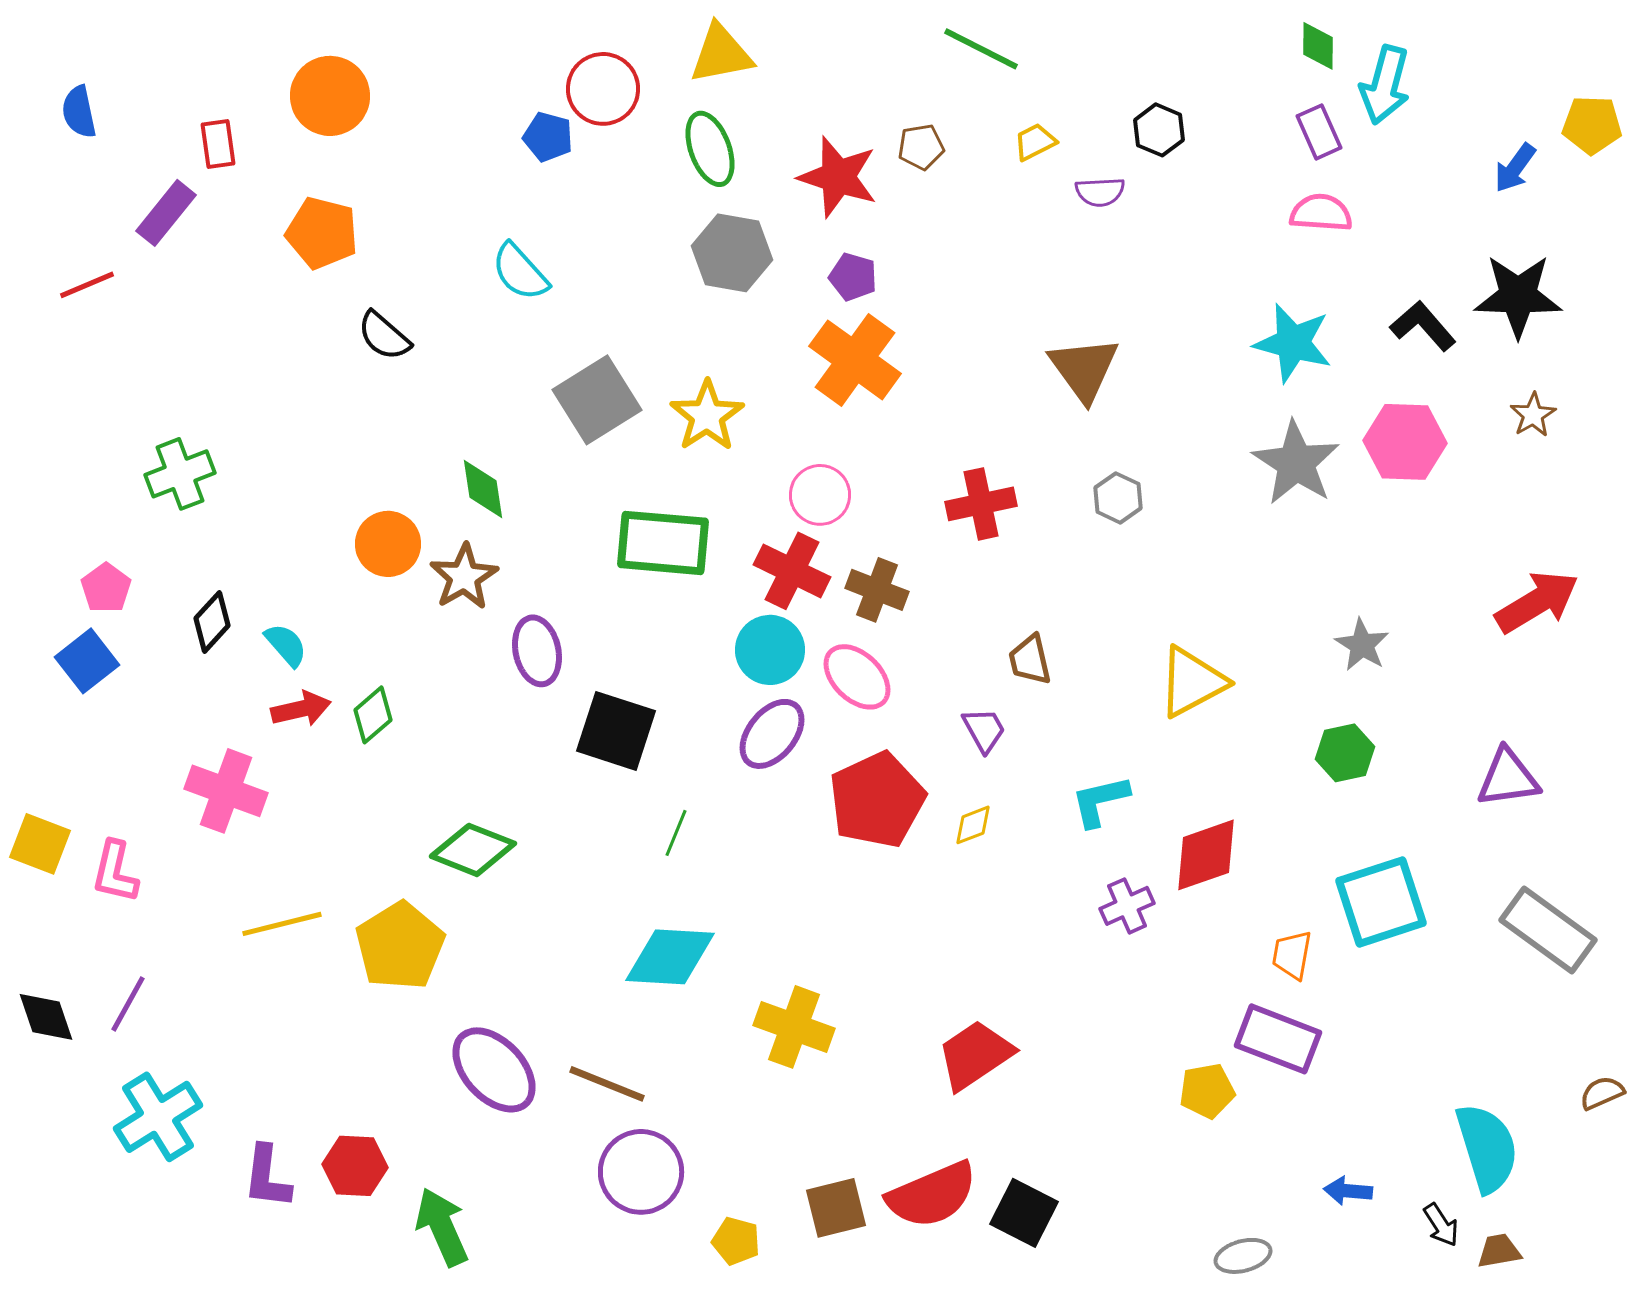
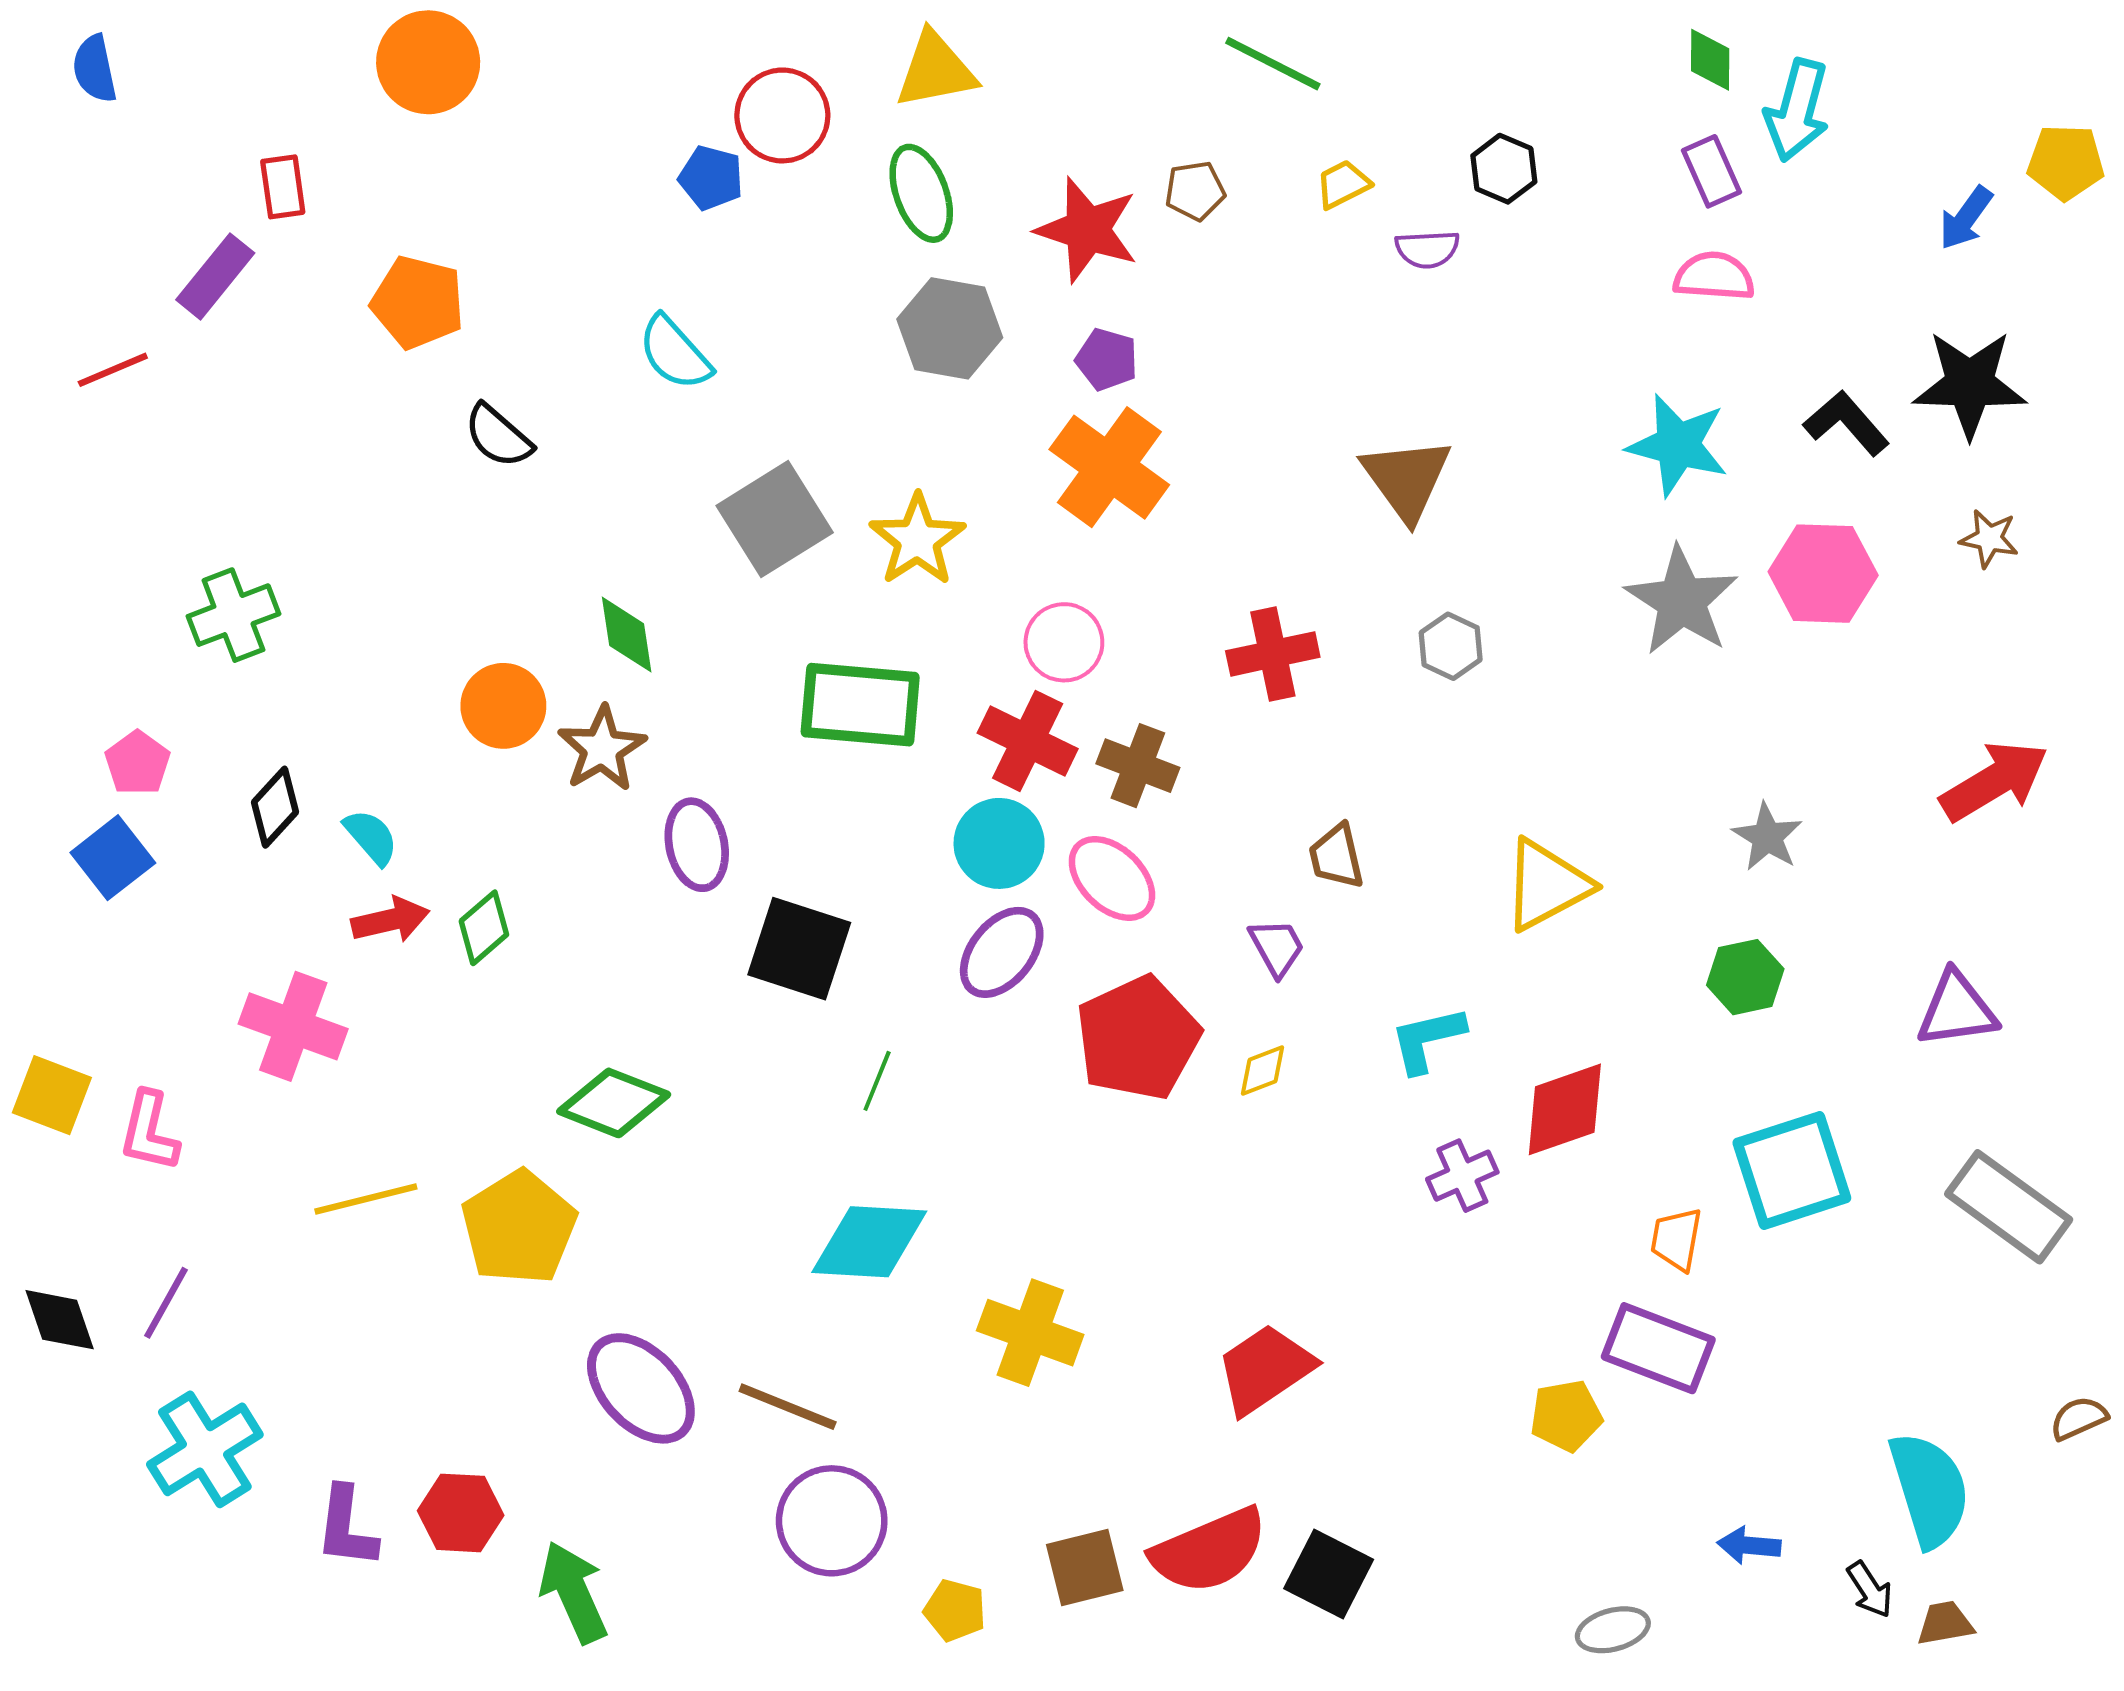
orange circle: (330, 96) -> (428, 62), moved
blue semicircle: (79, 112) -> (95, 69), moved
brown star: (1533, 415) -> (1989, 539), turned -30

